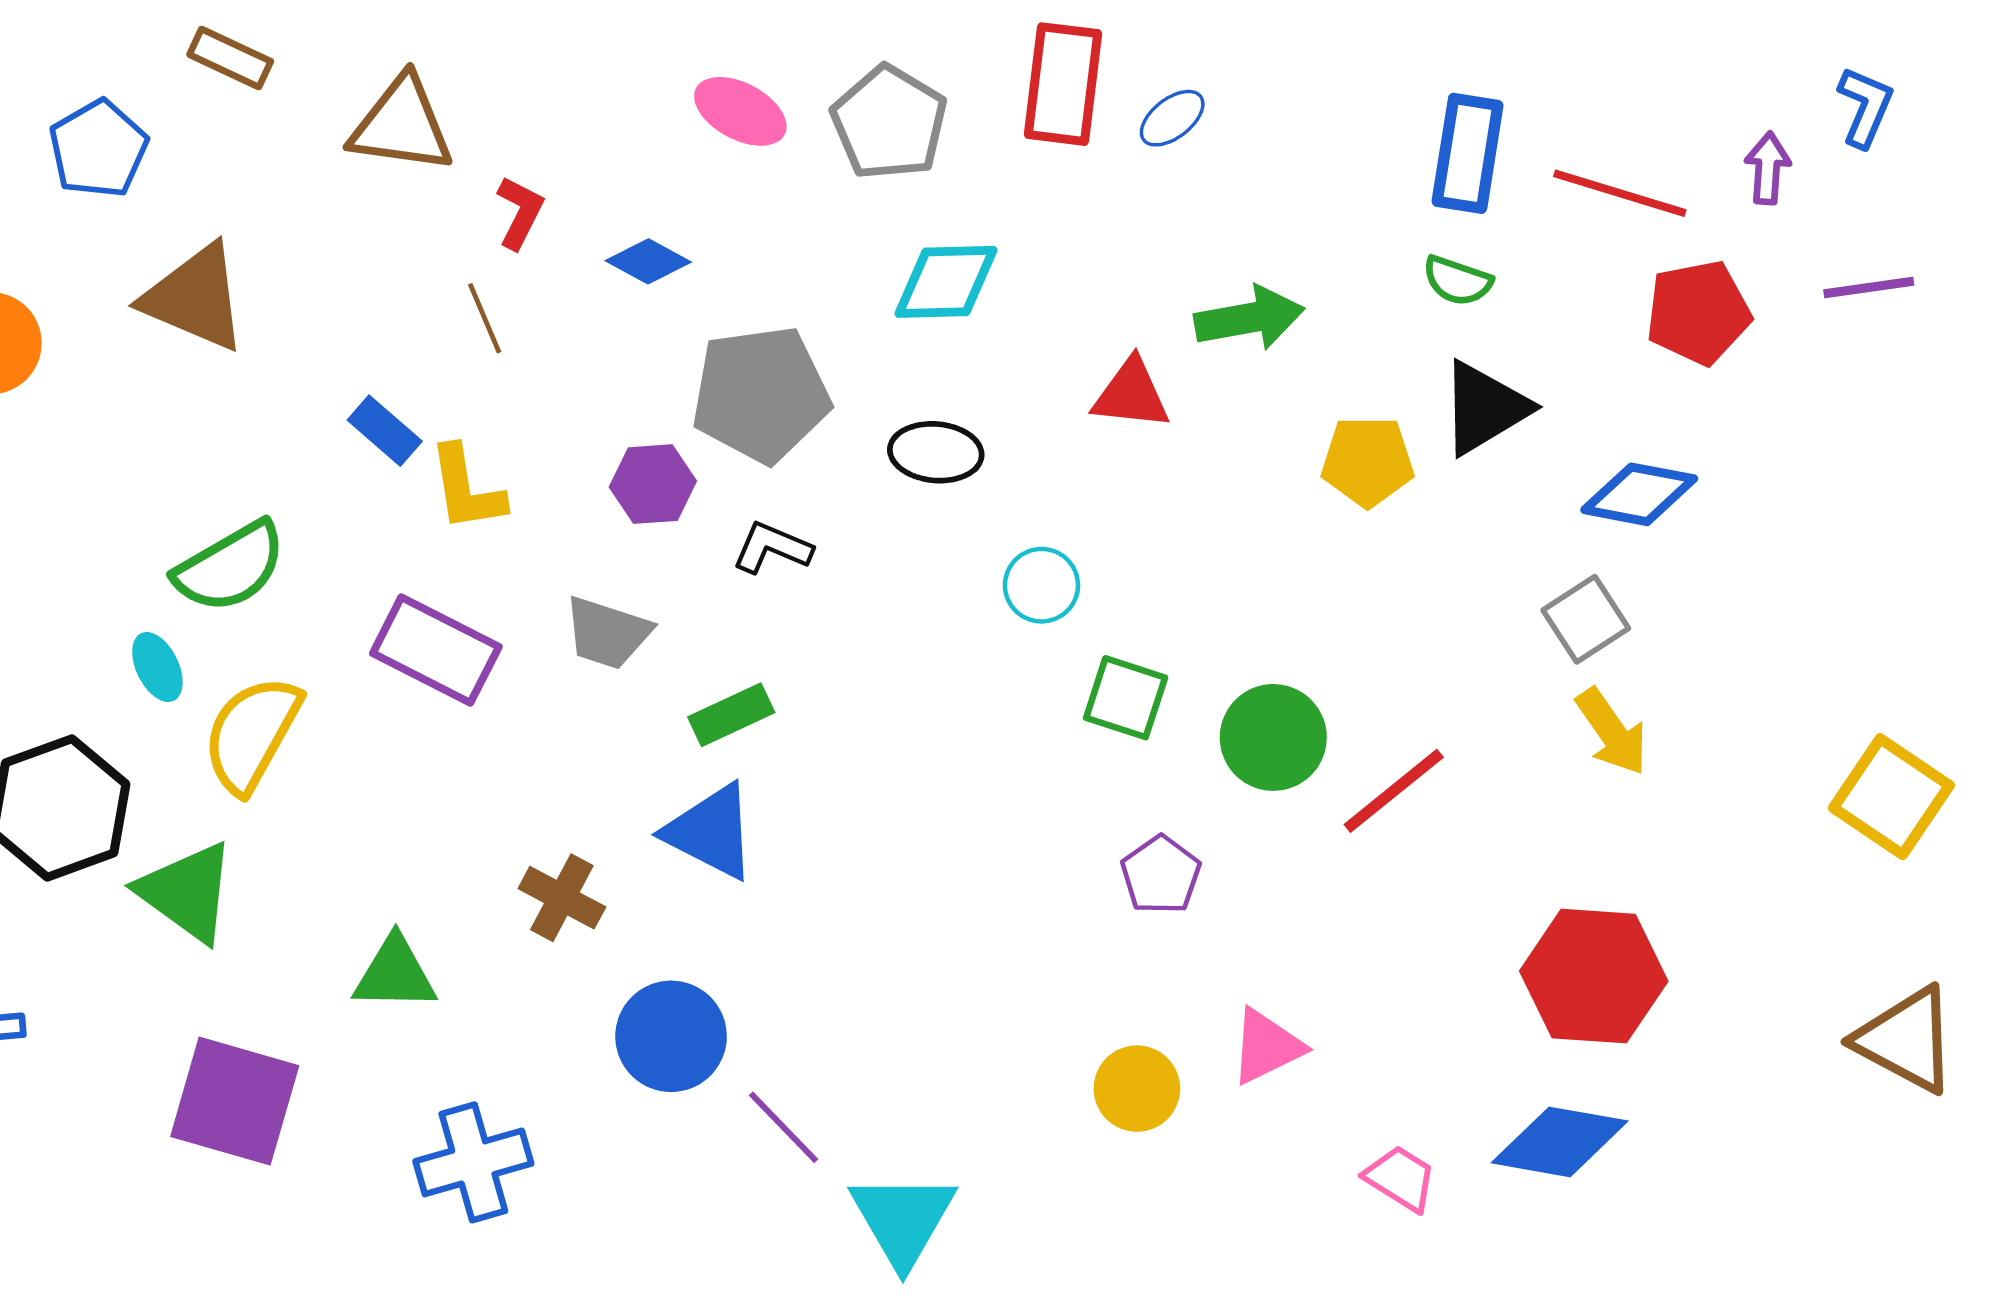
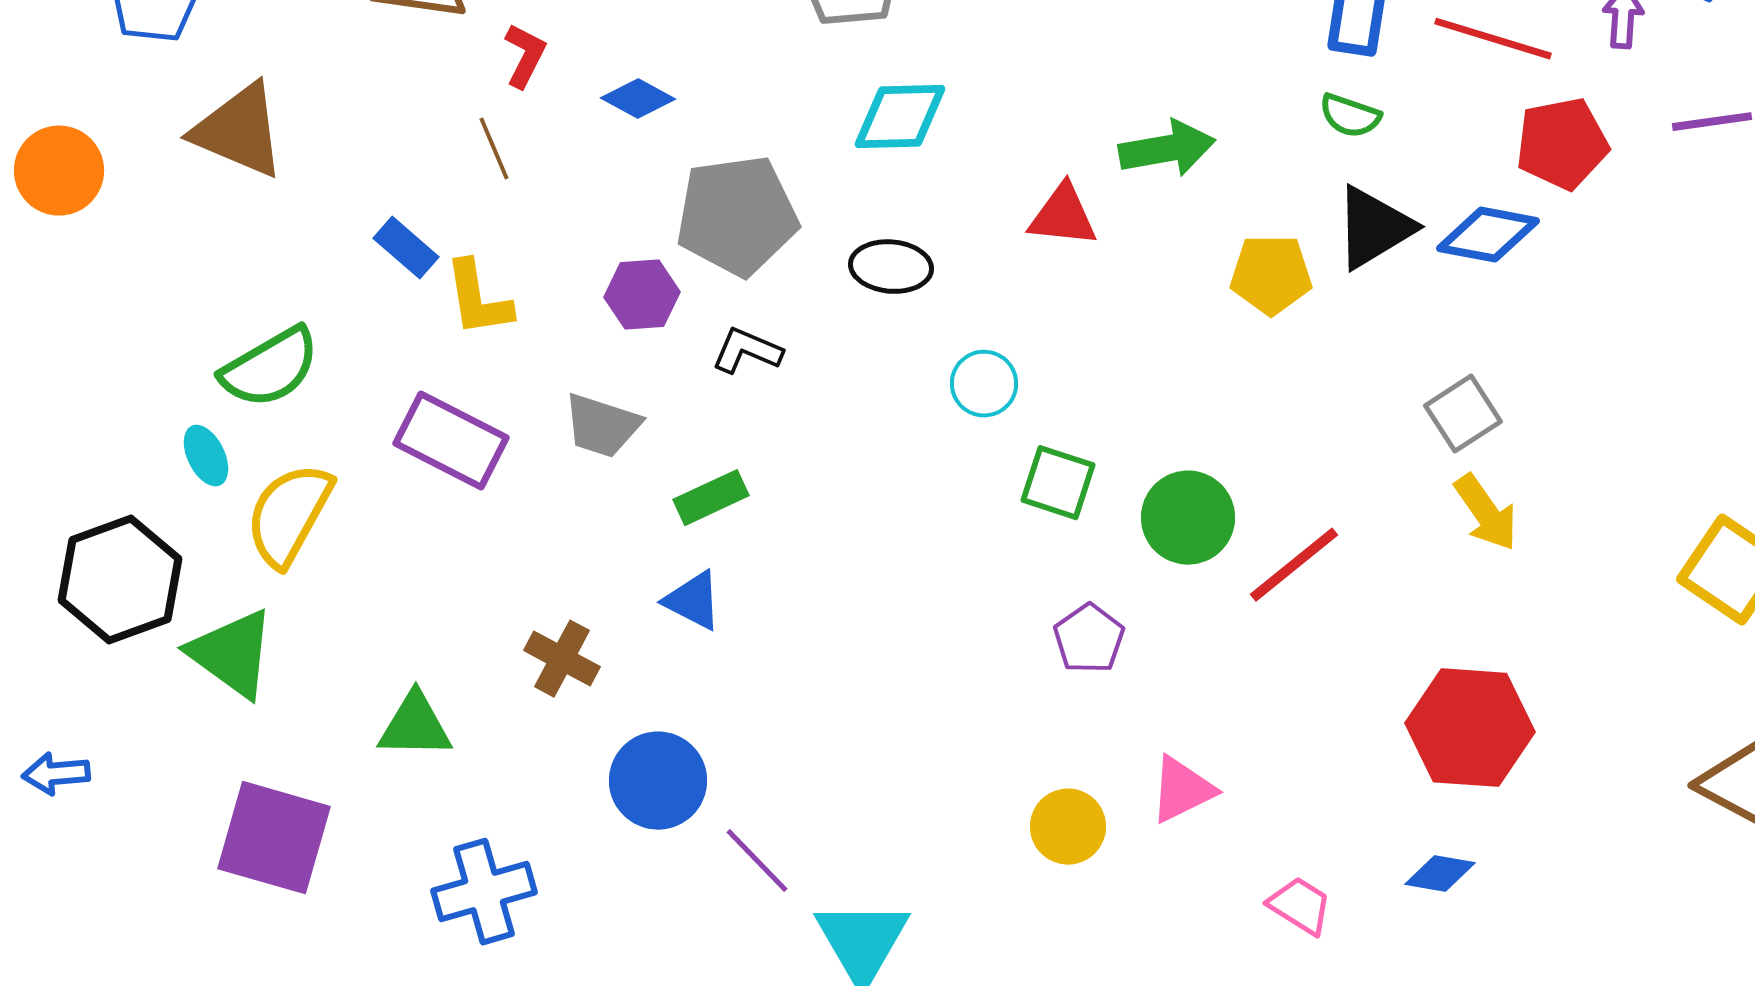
blue diamond: (1639, 494) -> (1488, 235), moved
blue triangle: (711, 832) -> (693, 601), size x0.7
blue diamond: (1560, 1142) -> (1440, 874), size x0.6

